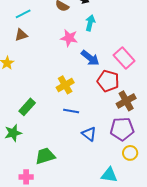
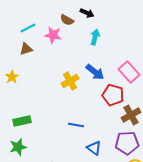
pink star: (69, 38) -> (53, 35), moved
yellow cross: (65, 85) -> (70, 81), moved
green rectangle: (27, 107) -> (22, 121), moved, turned 36

